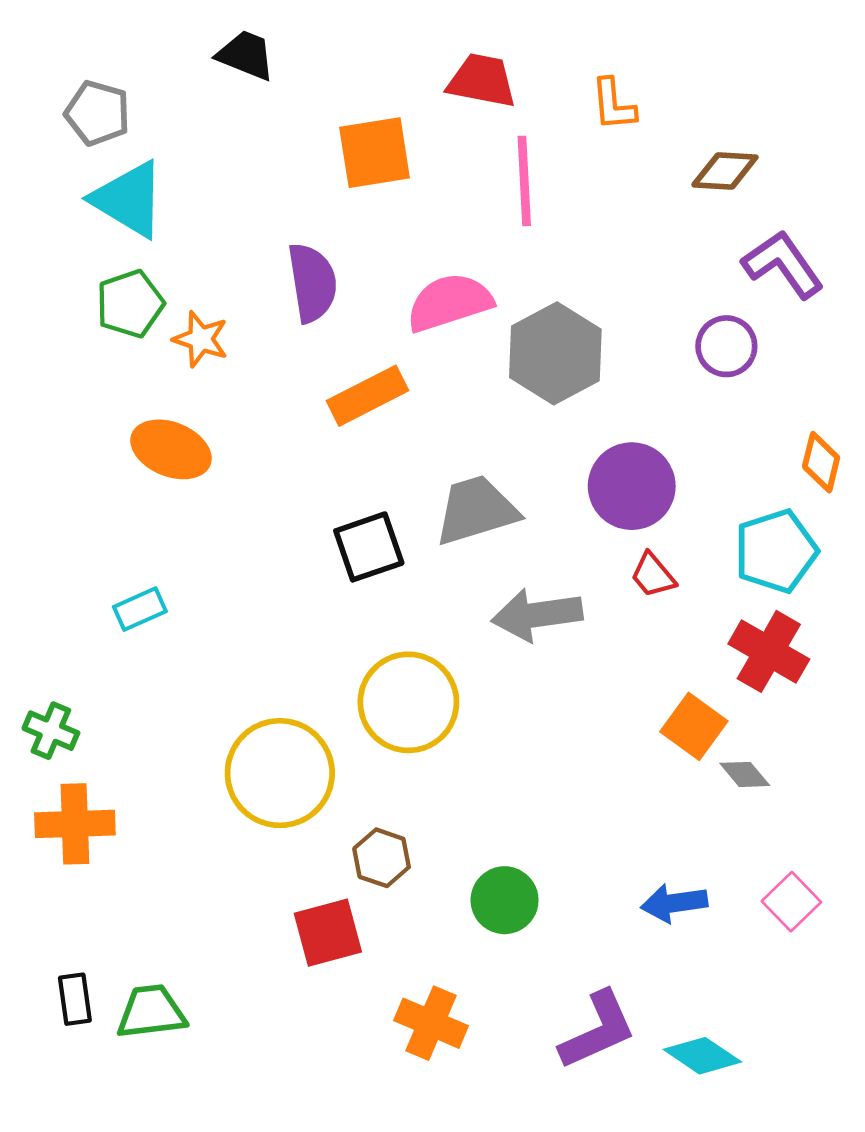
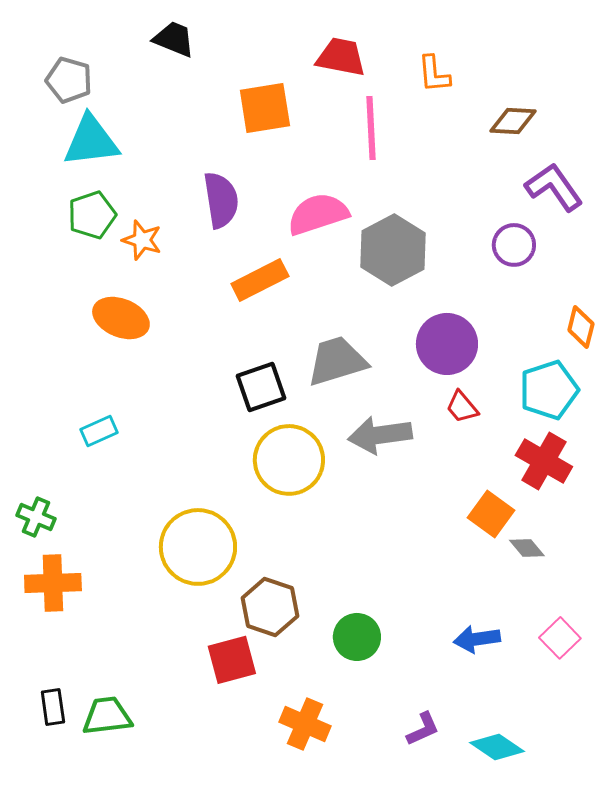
cyan triangle: (129, 199) -> (91, 141), turned -38
yellow circle: (408, 702) -> (289, 460), moved
brown hexagon: (382, 858) -> (270, 607), size x1.4
purple L-shape: (598, 1030) -> (423, 729), size x0.6

